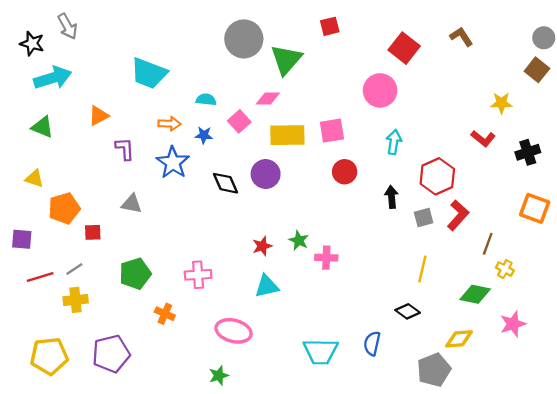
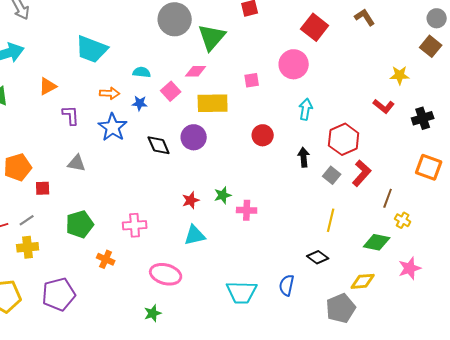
pink square: (332, 131) -> (252, 80), moved, size x0.7
gray square: (424, 218) -> (332, 175), turned -36
green star: (299, 240) -> (223, 195), turned 30

